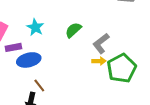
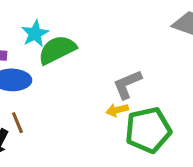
green semicircle: (73, 30) -> (57, 50), moved, size x1.4
yellow arrow: (99, 61) -> (117, 110), turned 152

